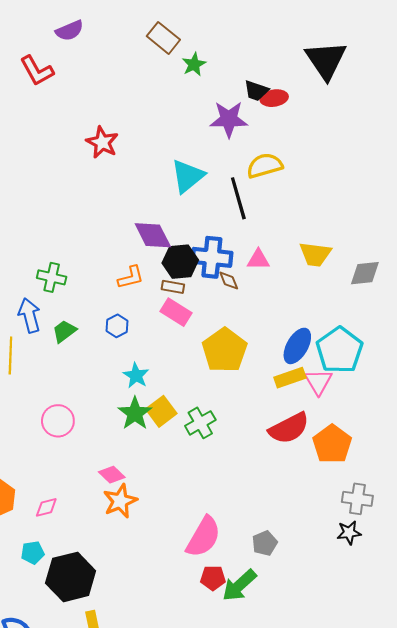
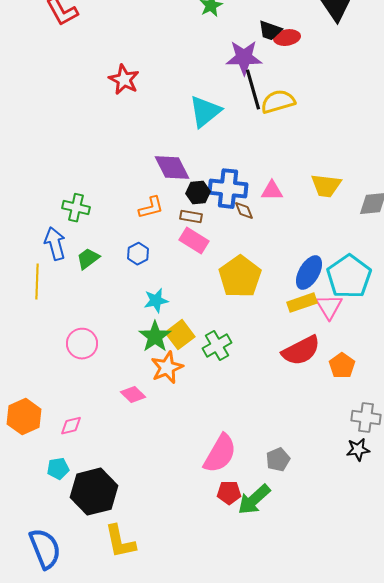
black line: (238, 198) -> (253, 90), moved
black hexagon: (180, 262) -> (198, 193), size x0.7
cyan star: (136, 375) -> (156, 301), turned 30
orange pentagon: (332, 444) -> (342, 366), size x0.7
orange star: (120, 501) -> (167, 368), moved

